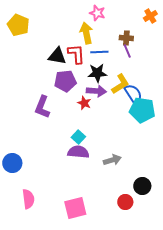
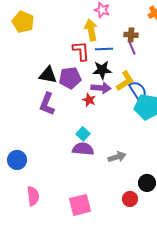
black triangle: (57, 56) -> (48, 75), moved

